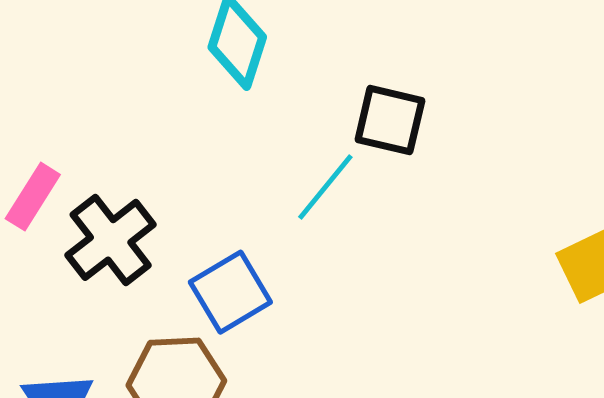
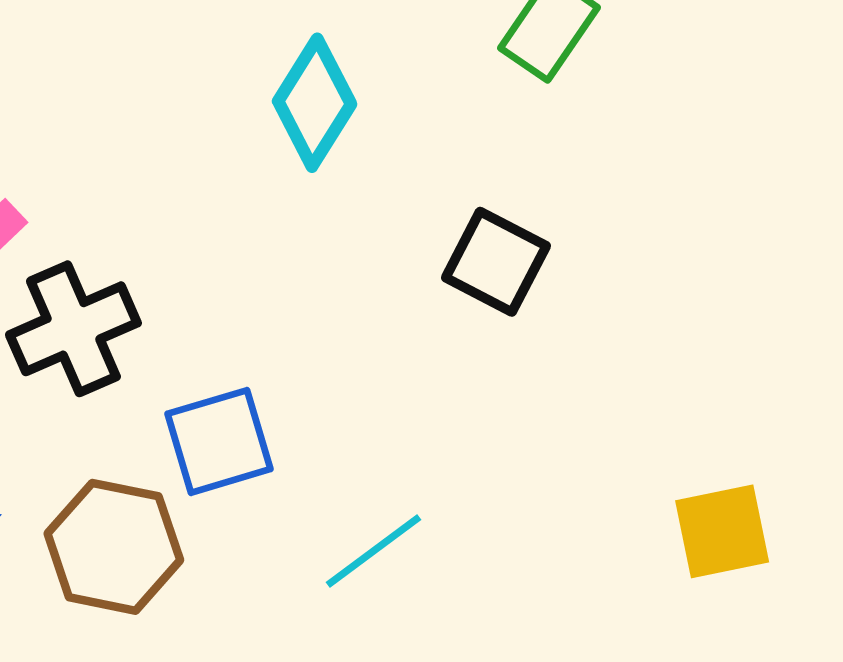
cyan line: (325, 187) -> (374, 551), moved

